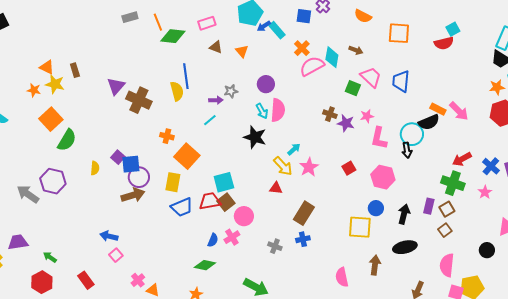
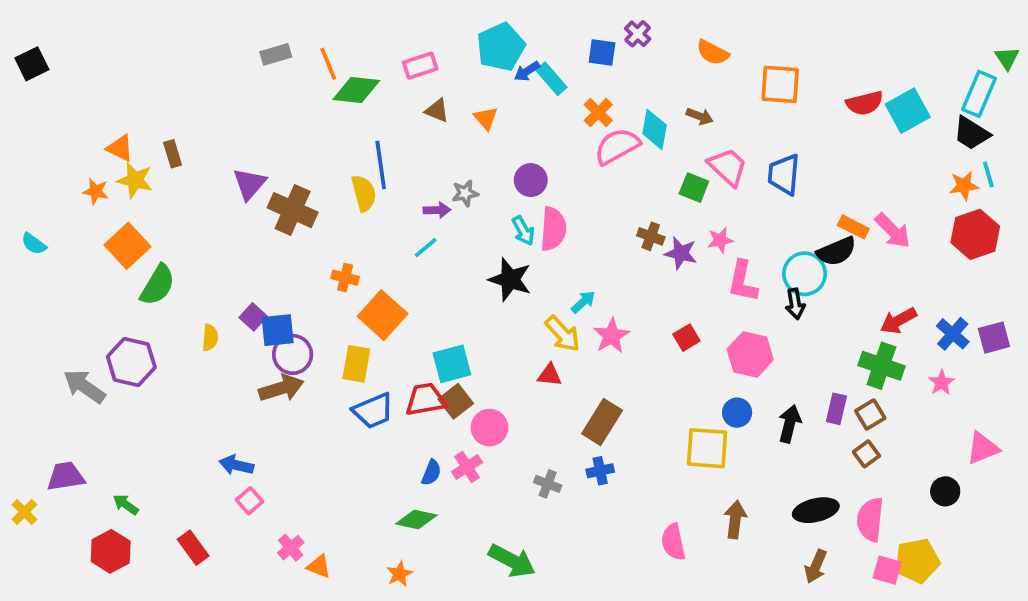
cyan square: (453, 29) -> (908, 111), moved, size x1.6
black ellipse: (405, 247) -> (816, 510), moved

